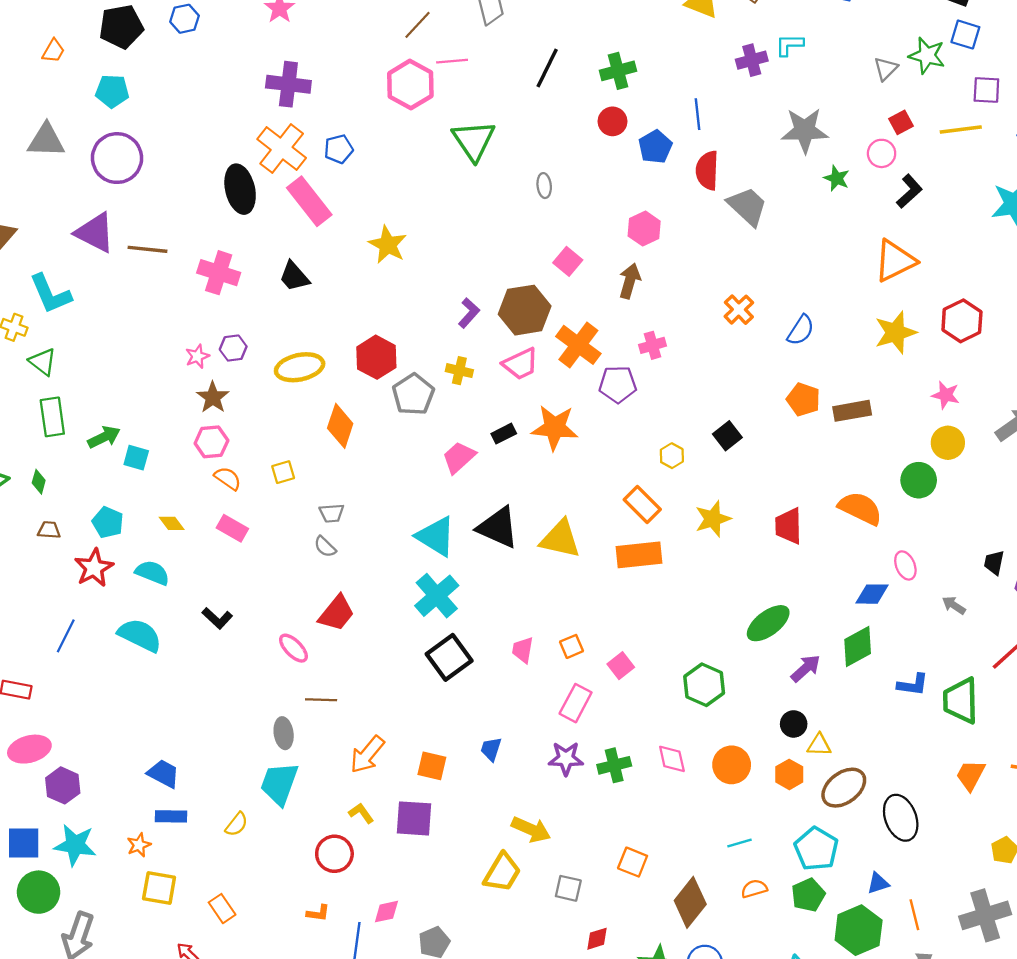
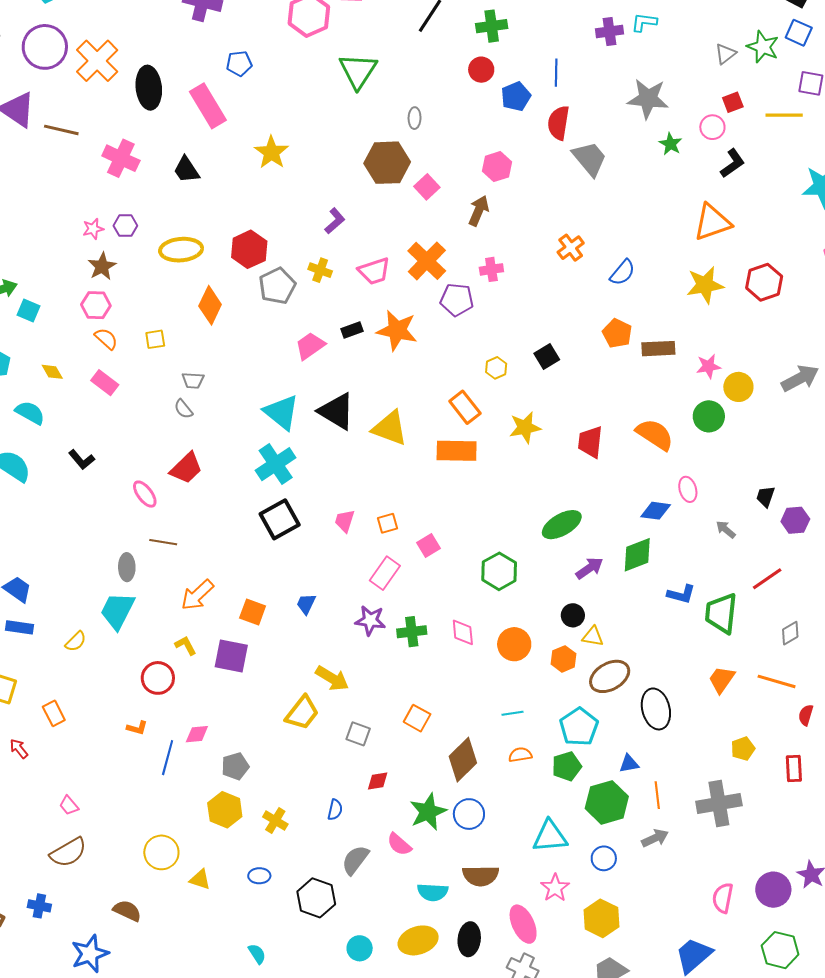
orange cross: (282, 149) -> (97, 61), moved
brown hexagon: (525, 310) -> (387, 163), moved
pink star: (946, 395) -> (709, 366), moved, turned -30

